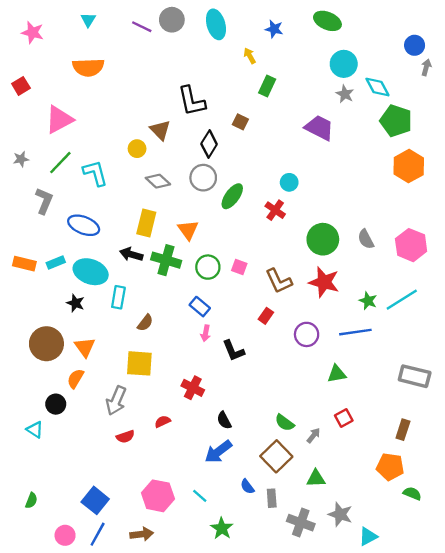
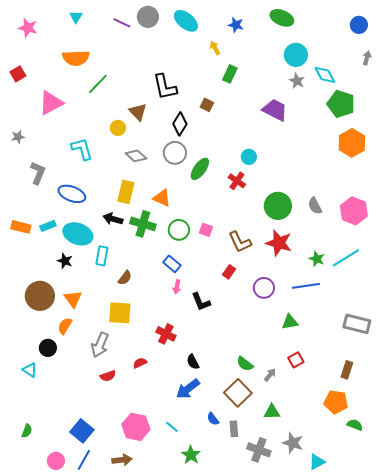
cyan ellipse: (216, 24) -> (186, 21), turned -35
blue circle: (415, 45) -> (359, 25), moved
green line: (60, 163) -> (98, 84), moved
orange triangle: (188, 230) -> (162, 198), turned -30

